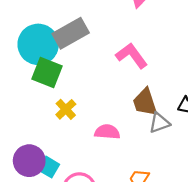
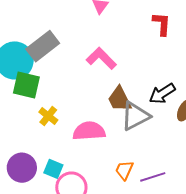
gray triangle: (159, 123) -> (135, 116), size x1.5
pink semicircle: (107, 132) -> (89, 131), size x1.4
cyan square: (49, 167) -> (53, 169), moved

